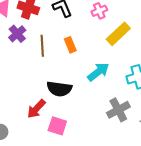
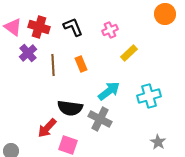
yellow rectangle: (118, 34) -> (129, 53), size x0.7
gray cross: (118, 110) -> (100, 119), moved, turned -35

